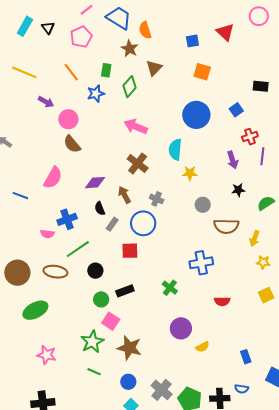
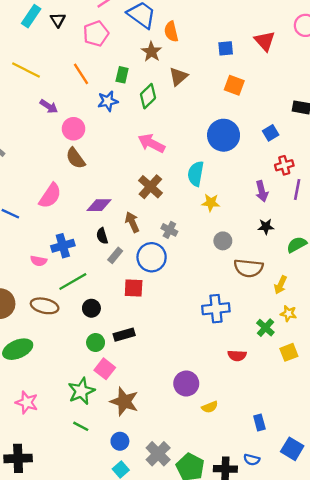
green cross: (170, 288) -> (265, 328), moved

